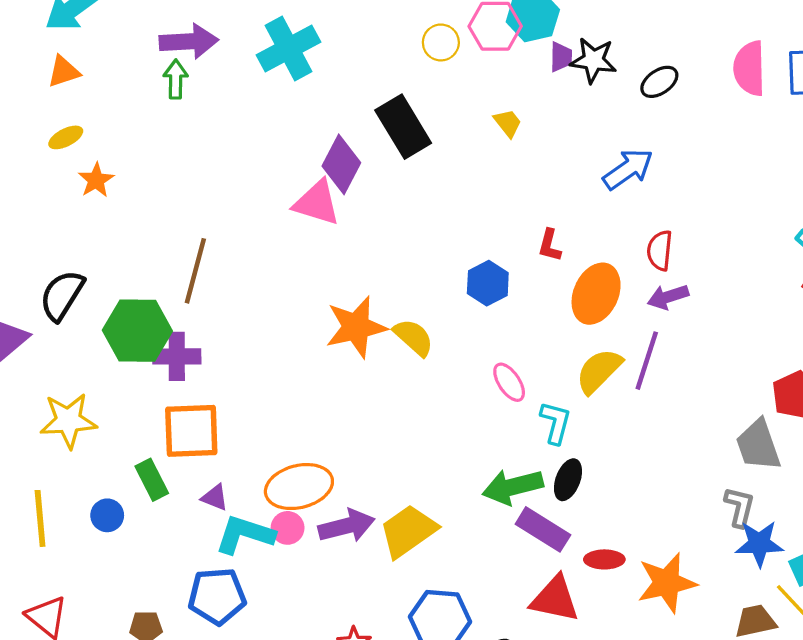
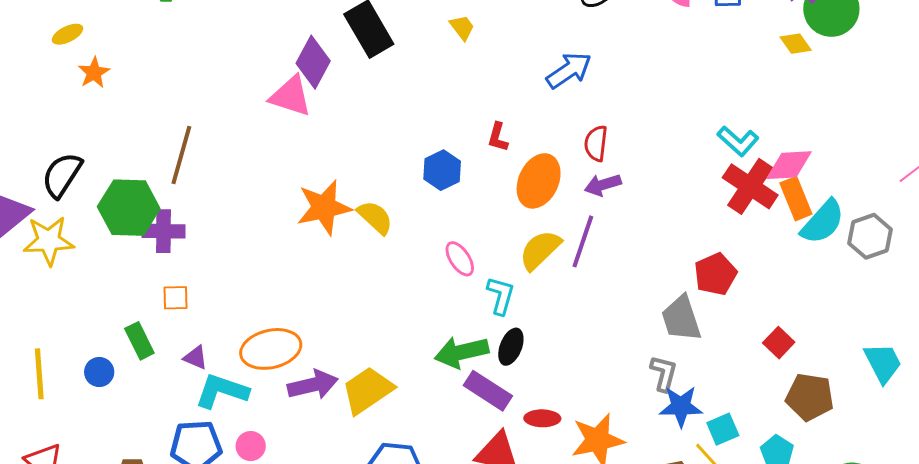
yellow star: (68, 421) -> (49, 241), moved
orange square: (191, 431) -> (175, 298), size x0.5
pink circle: (288, 528) -> (251, 446), moved

